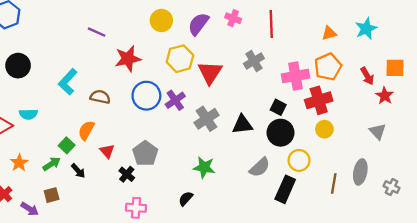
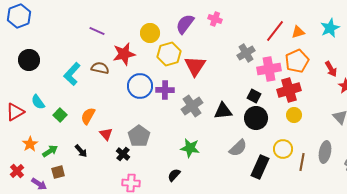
yellow circle: (161, 20) -> (150, 33), moved
red line: (271, 24) -> (275, 31), moved, turned 40
gray cross: (254, 61) -> (246, 53), moved
brown semicircle: (100, 97) -> (100, 68), moved
purple cross: (175, 100) -> (165, 90), turned 36
cyan semicircle: (28, 114) -> (38, 102), turned 56
green square: (67, 145) -> (60, 115), moved
yellow circle: (299, 160) -> (283, 149), moved
green arrow: (52, 164) -> (50, 151), moved

